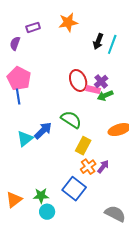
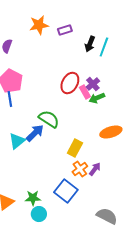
orange star: (68, 22) -> (39, 25), moved
purple rectangle: (33, 27) -> (65, 30), moved
red ellipse: (78, 80) -> (70, 83), turned 50
pink rectangle: (93, 89) -> (85, 92), turned 48
green semicircle: (71, 120) -> (49, 119), moved

